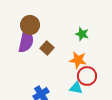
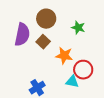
brown circle: (30, 25) -> (46, 19), moved
orange star: (78, 60) -> (64, 56), moved

